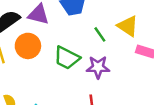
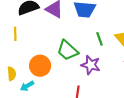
orange circle: (28, 46) -> (40, 66), moved

